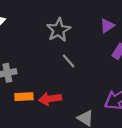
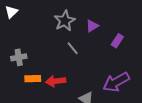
purple triangle: (107, 26) -> (92, 26), moved

